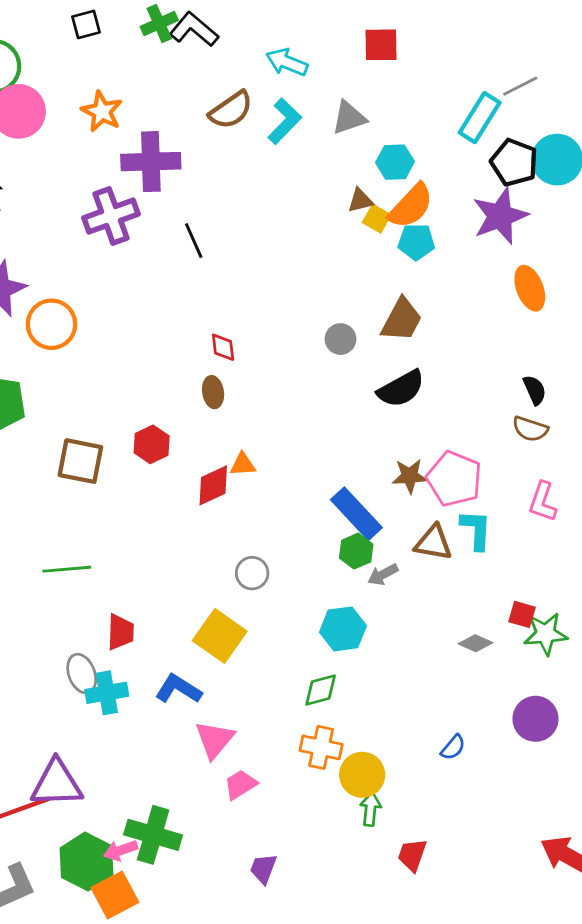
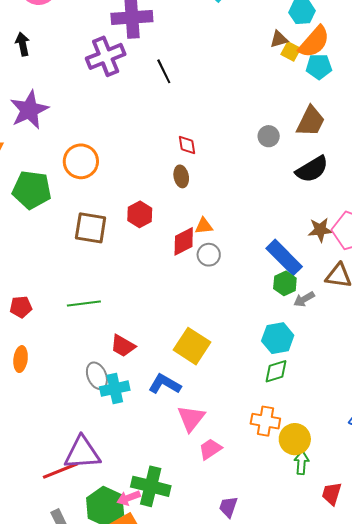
orange circle: (51, 324) -> (81, 161), moved
gray circle: (252, 573) -> (209, 255), moved
red trapezoid: (121, 632) -> (123, 346), turned 120
green diamond: (321, 690) -> (276, 371), moved

